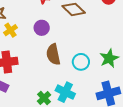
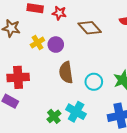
yellow cross: (10, 30) -> (37, 42), moved

